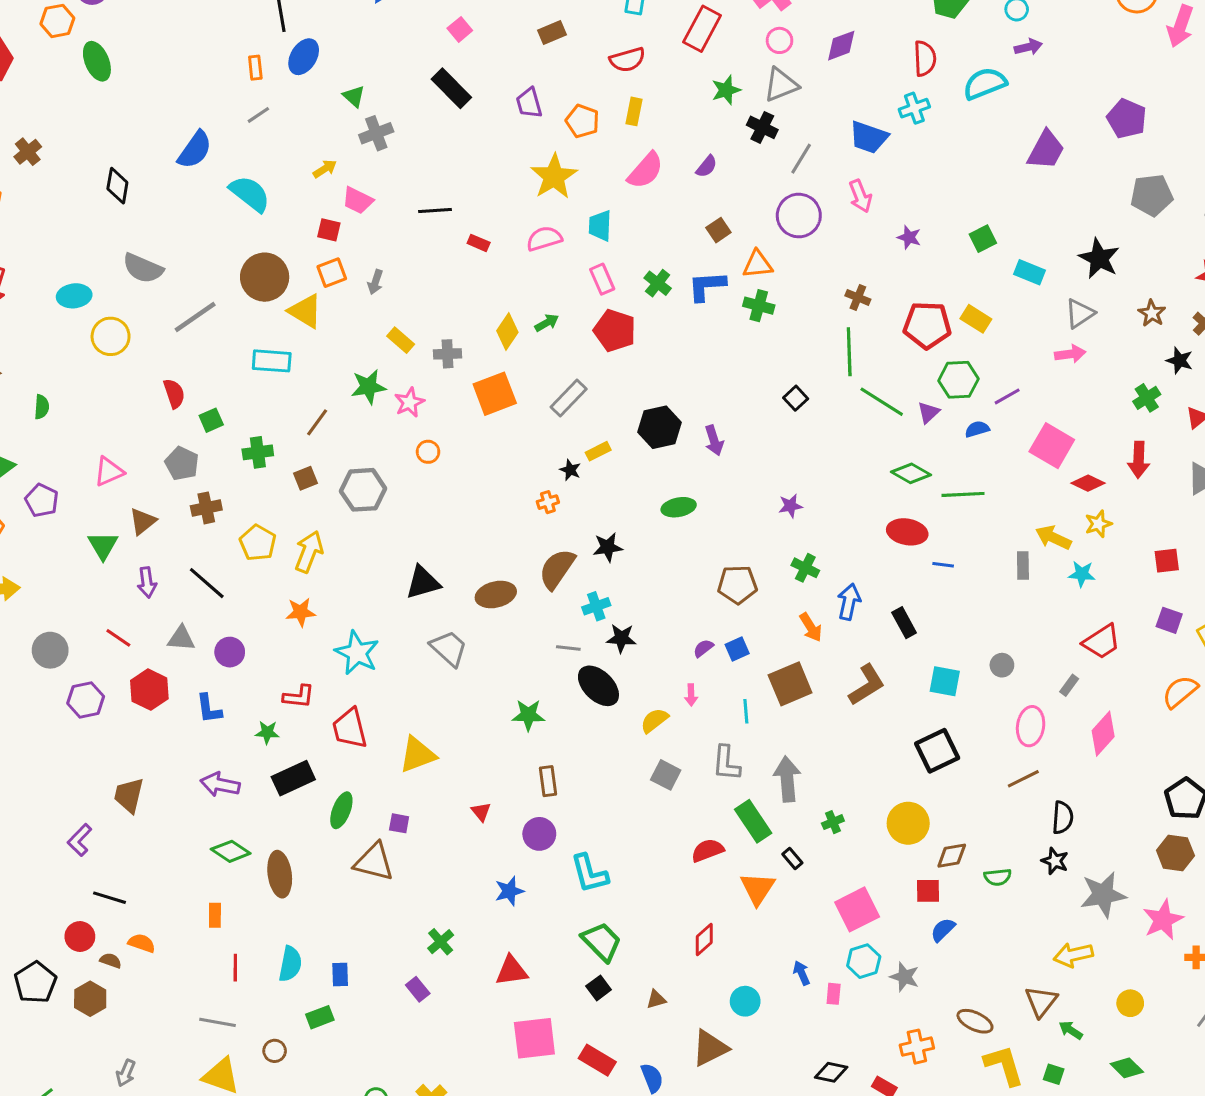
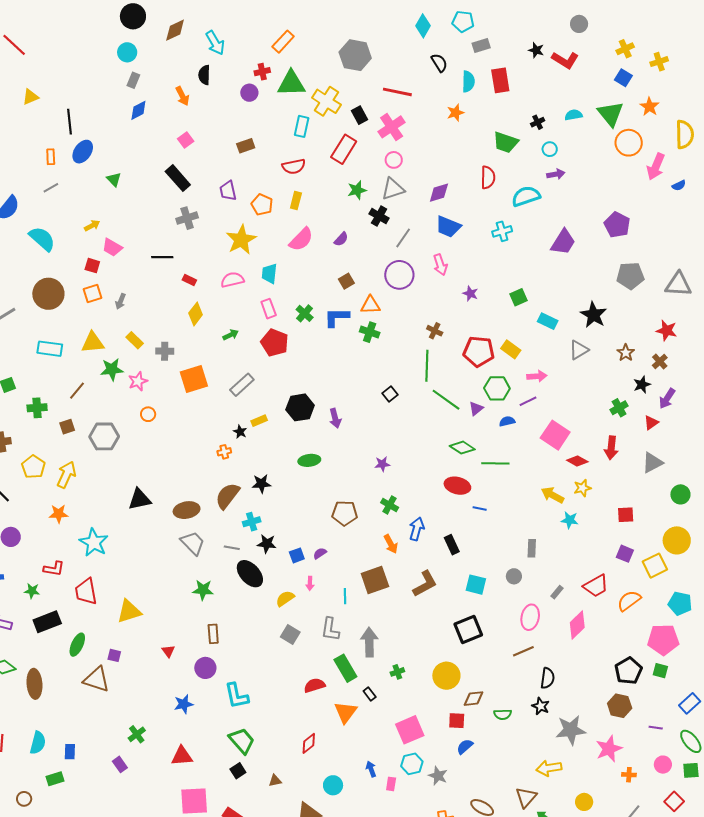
purple diamond: (841, 46) -> (439, 193), moved
cyan cross: (914, 108) -> (502, 231), moved
gray cross: (376, 133) -> (187, 218), moved
yellow triangle: (305, 311) -> (93, 343), moved, turned -40
yellow diamond: (507, 331) -> (196, 314), moved
pink arrow: (1070, 354) -> (537, 376), moved
black star: (1180, 360) -> (642, 385), turned 30
gray rectangle: (1023, 566) -> (532, 548), moved
red trapezoid: (1102, 642) -> (596, 586), moved
gray trapezoid: (449, 648) -> (193, 543), moved
blue square: (737, 649) -> (297, 555), moved

